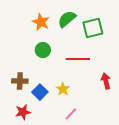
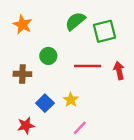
orange star: (41, 22) -> (22, 25), moved
brown cross: (20, 81) -> (22, 74), moved
red arrow: (106, 81) -> (119, 71), moved

